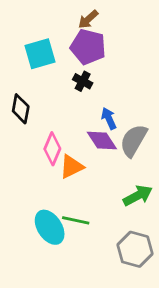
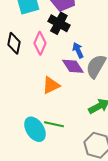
black cross: (83, 81) -> (59, 23), size x1.5
pink diamond: (52, 149) -> (40, 43), moved

